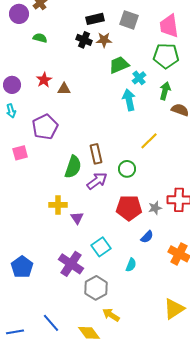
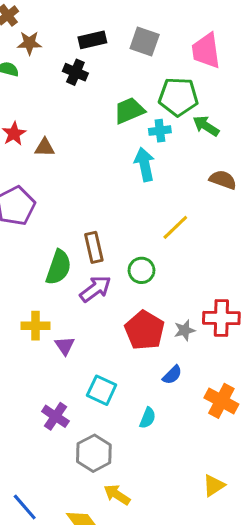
brown star: (104, 40) -> (29, 43), moved
green pentagon: (166, 56) -> (178, 97), moved
cyan cross: (139, 78) -> (160, 131), turned 32
green arrow: (165, 91) -> (206, 126), moved, turned -72
red pentagon: (129, 208) -> (145, 330), turned 30
cyan square: (101, 247) -> (102, 390), turned -30
purple cross: (71, 264) -> (55, 416), size x0.7
yellow triangle: (174, 309) -> (214, 485), size x0.7

